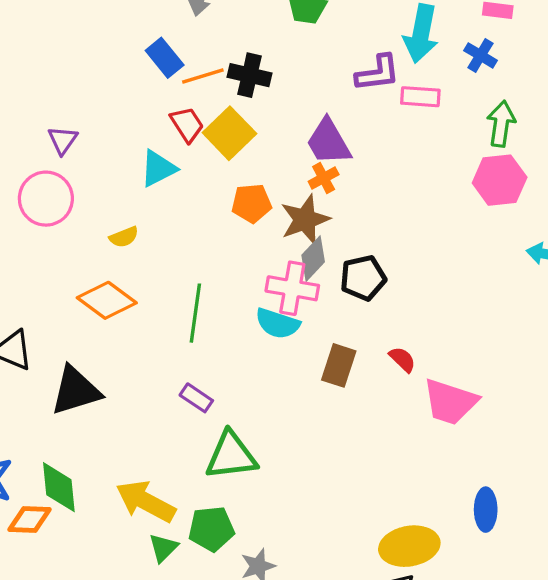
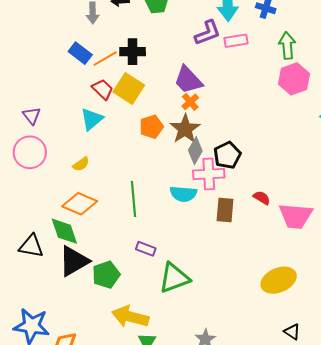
pink cross: (292, 288) -> (209, 174), moved
green diamond: (59, 487) -> (64, 231), moved
green pentagon: (211, 529) -> (106, 275), moved
yellow ellipse: (409, 546) -> (279, 280), moved

